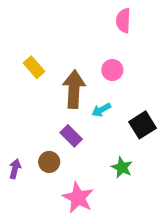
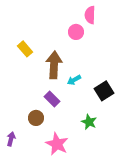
pink circle: (112, 70) -> (76, 32), moved
purple arrow: (15, 169) -> (11, 139), moved

